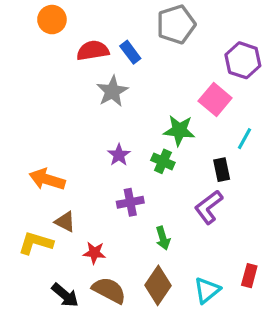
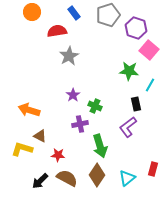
blue rectangle: (130, 52) -> (74, 13), moved
purple hexagon: (243, 60) -> (136, 28), moved
pink square: (215, 99) -> (149, 50), moved
green star: (179, 130) -> (129, 71), moved
green cross: (163, 161) -> (95, 106), moved
green arrow: (163, 238) -> (100, 146), size x1.6
black arrow: (65, 295) -> (40, 181), turned 96

